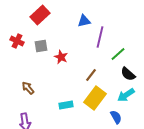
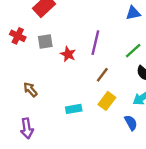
blue triangle: (84, 21) -> (133, 13), moved
purple line: (100, 37) -> (95, 43), moved
yellow rectangle: (95, 98) -> (107, 101), size x0.7

